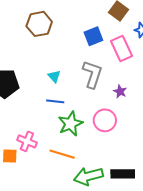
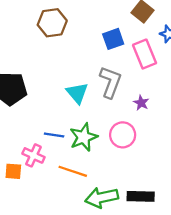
cyan triangle: (54, 76) -> (77, 93), moved, size x1.5
blue line: (55, 101) -> (54, 135), moved

